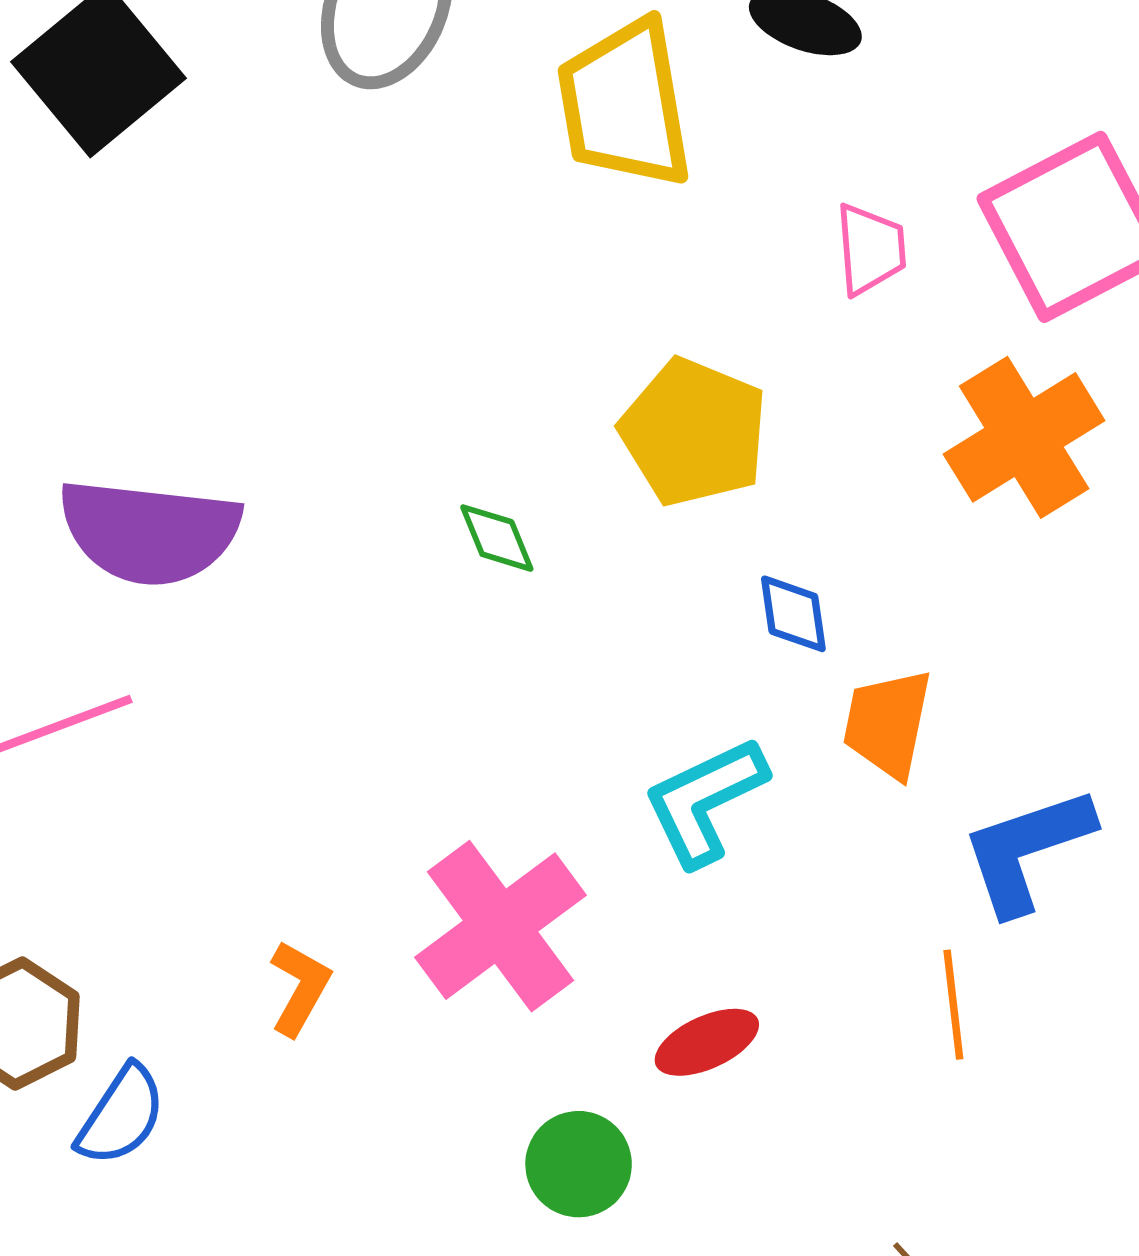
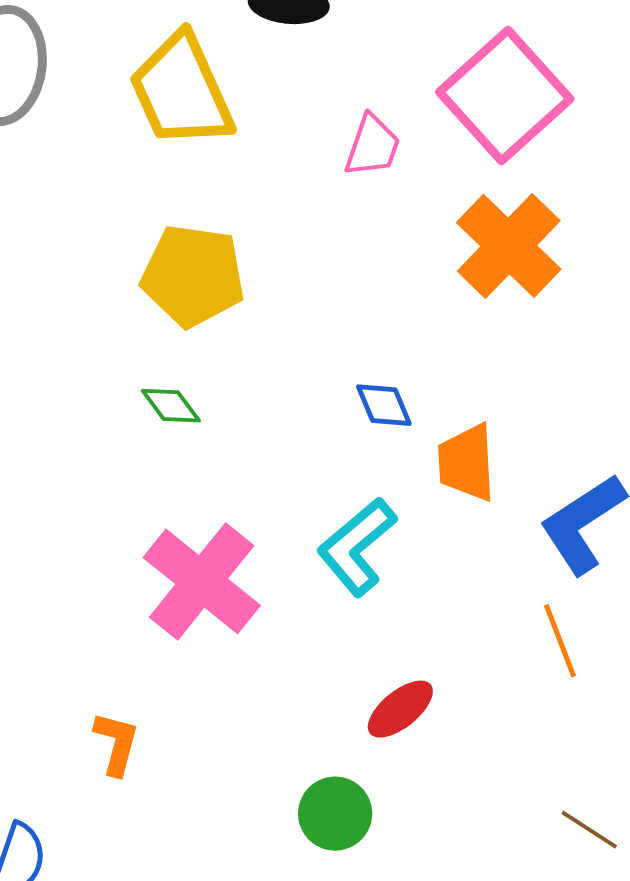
pink trapezoid: (870, 249) -> (372, 146), turned 38
yellow pentagon: (694, 432) -> (193, 276), moved
pink cross: (500, 926) -> (202, 581), moved

